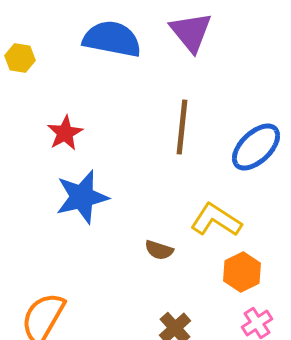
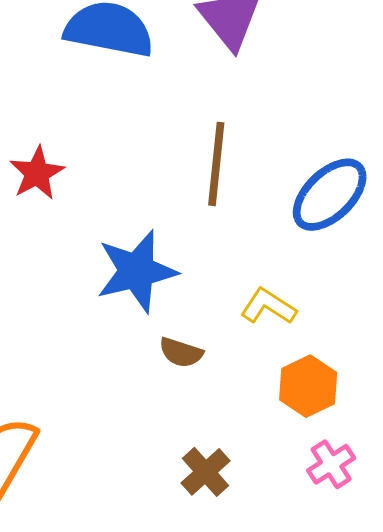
blue star: (82, 197) -> (137, 271), moved
yellow L-shape: (216, 220) -> (268, 306), size x0.7

